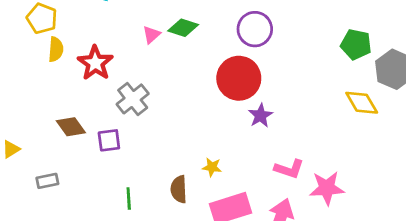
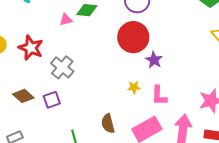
pink triangle: (152, 35) -> (66, 20), turned 40
yellow star: (212, 167) -> (134, 87), moved
pink L-shape: (289, 169) -> (159, 96), moved, turned 85

